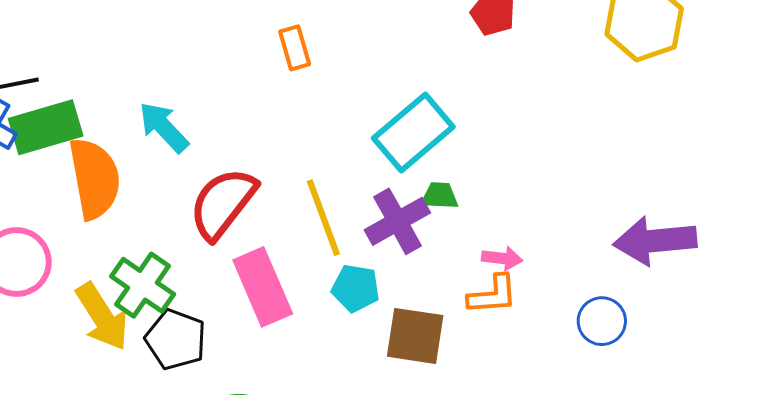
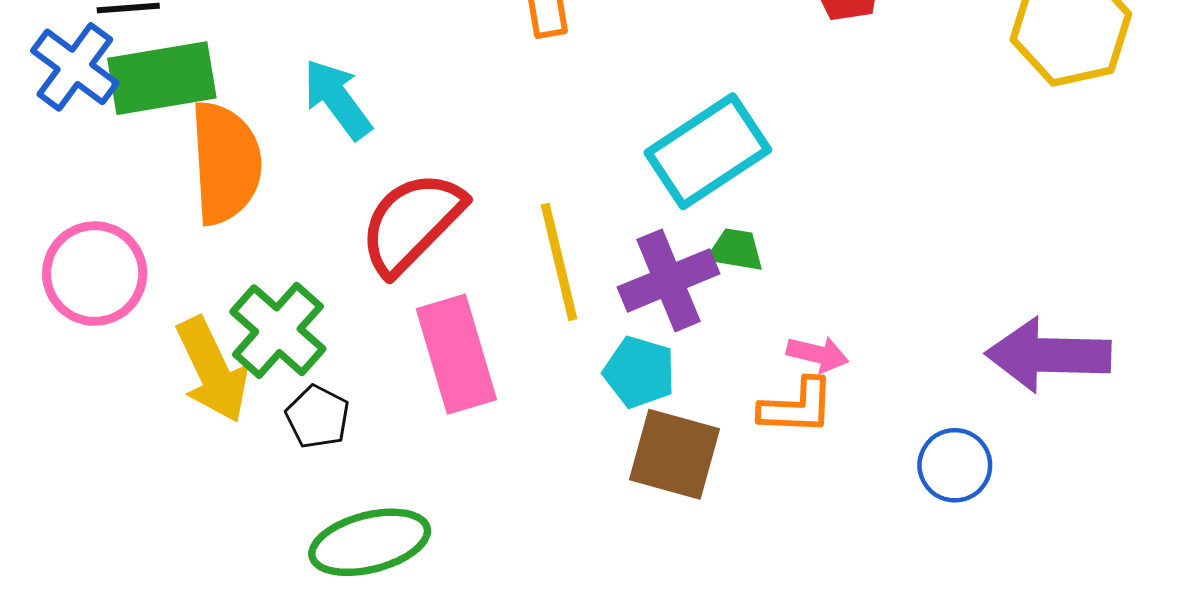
cyan pentagon: (356, 288) -> (639, 372), moved
black pentagon: (176, 339) -> (318, 417), size x0.7

